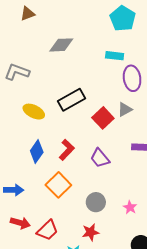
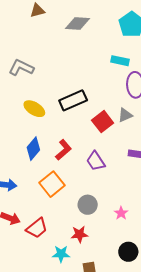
gray diamond: (61, 45) -> (78, 24), moved

